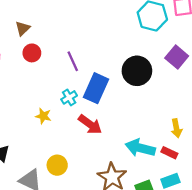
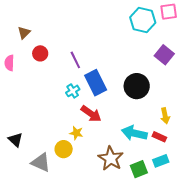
brown triangle: (23, 28) -> (24, 33), moved
black circle: (137, 71) -> (137, 86), moved
blue rectangle: (96, 88) -> (96, 83), turned -50
yellow star: (43, 116) -> (76, 133), moved

